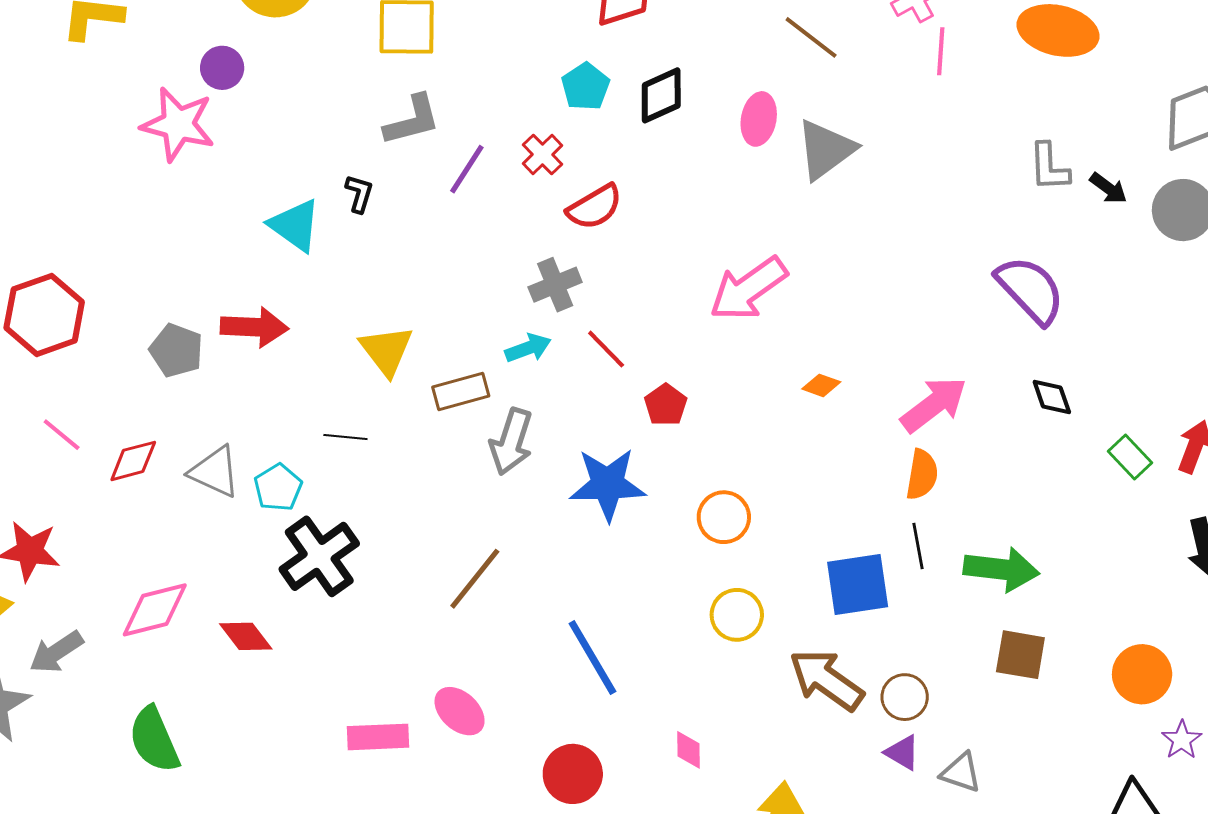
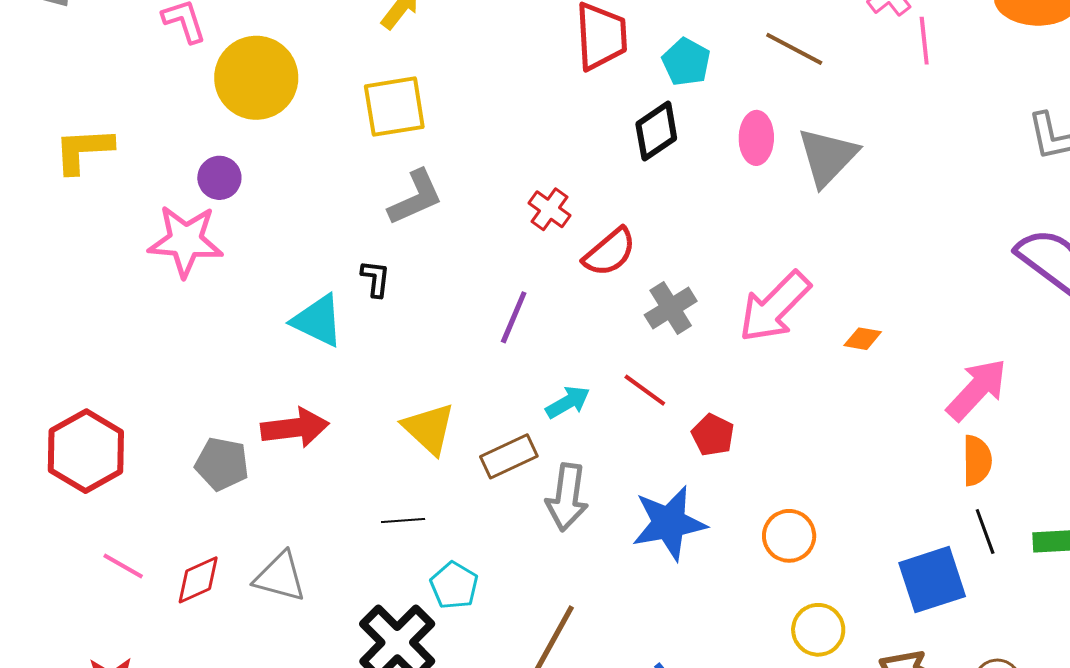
cyan pentagon: (585, 87) -> (686, 62), moved
purple line: (467, 169) -> (514, 317), moved
gray cross: (555, 285) -> (671, 308), moved
orange diamond: (821, 385) -> (863, 339), moved
cyan pentagon: (278, 487) -> (454, 585), moved

